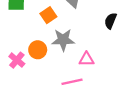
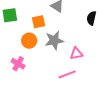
orange square: (48, 15) -> (38, 22), turned 32
orange circle: (38, 50) -> (29, 41), moved

